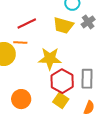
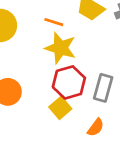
orange line: (20, 43) -> (54, 22), moved

